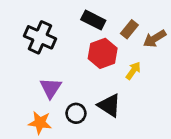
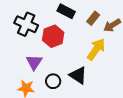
red hexagon: (103, 53) -> (53, 36), moved
yellow arrow: (133, 71) -> (96, 49), size x1.6

